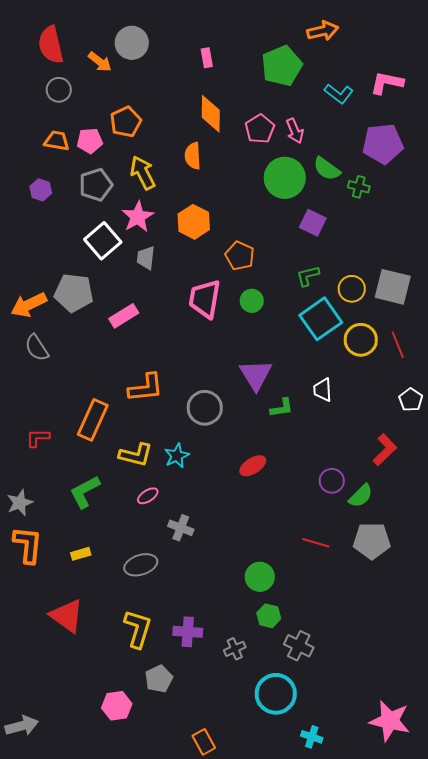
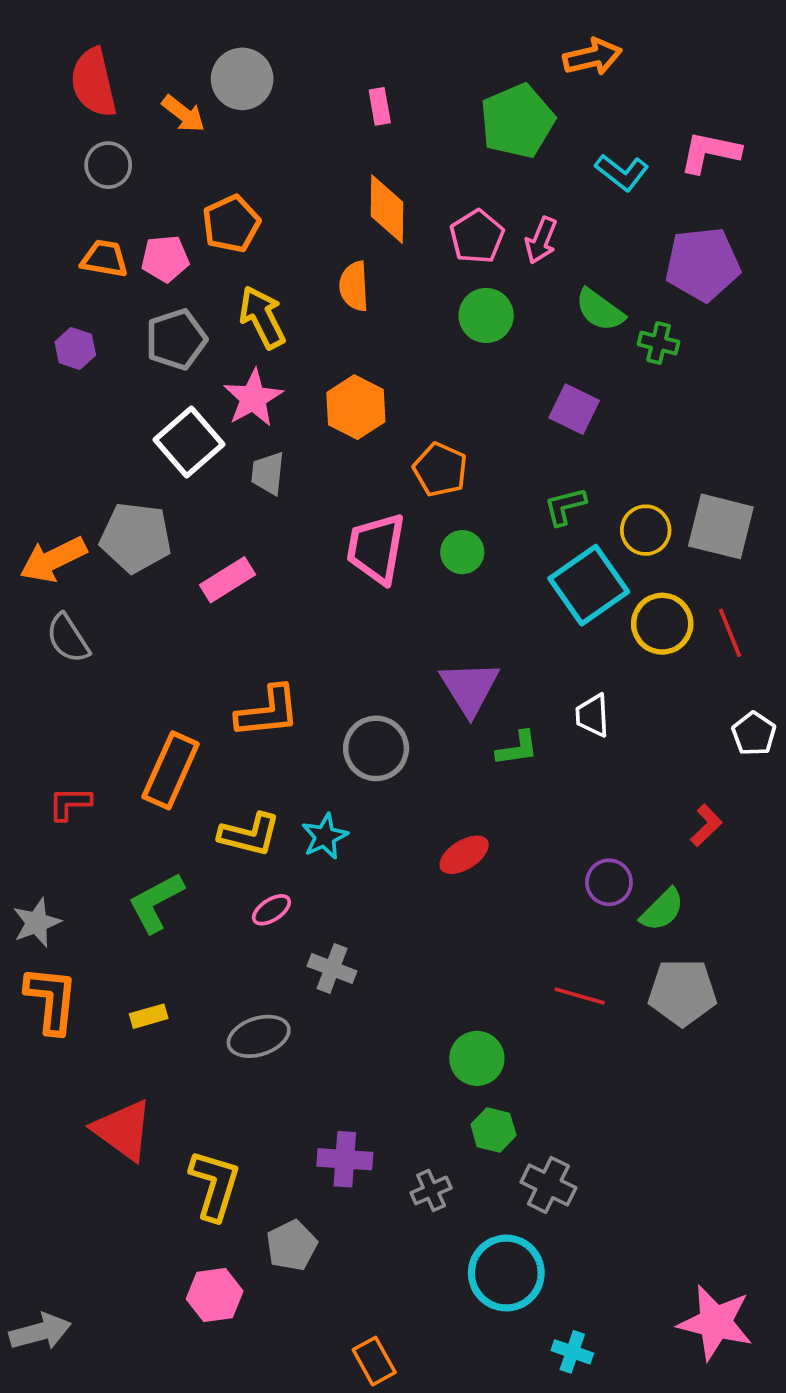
pink arrow: (295, 131) -> (541, 240), turned 45
green circle: (285, 178) -> (486, 315), moved, size x0.7
red L-shape: (385, 450) -> (706, 825), size x0.7
yellow L-shape: (138, 629) -> (215, 1185), moved

